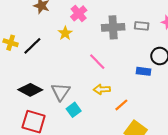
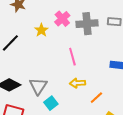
pink cross: (79, 13) -> (62, 19), moved
pink line: (97, 62) -> (72, 57), turned 30

